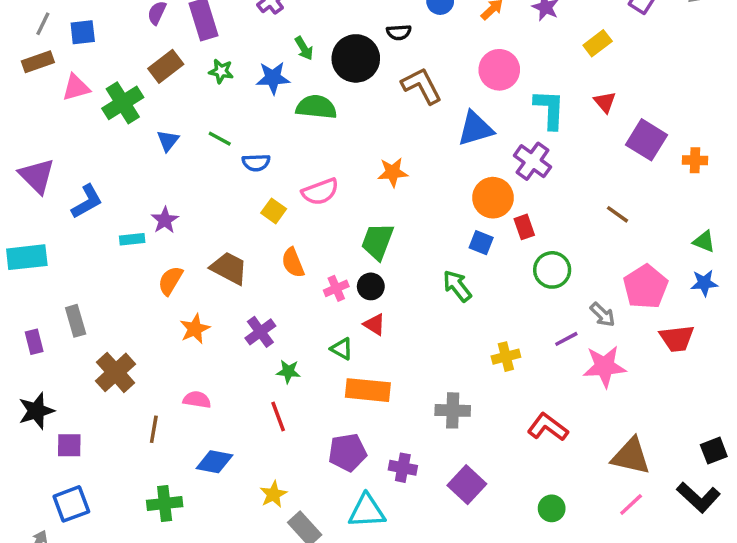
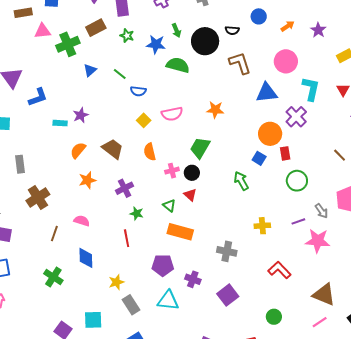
blue diamond: (214, 462) -> (86, 258), turned 70
green cross: (165, 503) -> (53, 277), turned 30

